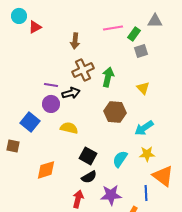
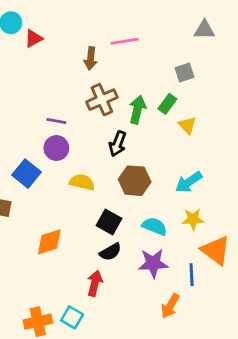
pink line: (113, 28) -> (125, 41), moved
green rectangle: (134, 34) -> (167, 104), moved
black arrow: (71, 93) -> (118, 144), moved, turned 126
brown hexagon: (115, 112) -> (135, 181), moved
cyan semicircle: (120, 159) -> (155, 226), turned 78
purple star: (111, 195) -> (153, 263), moved

